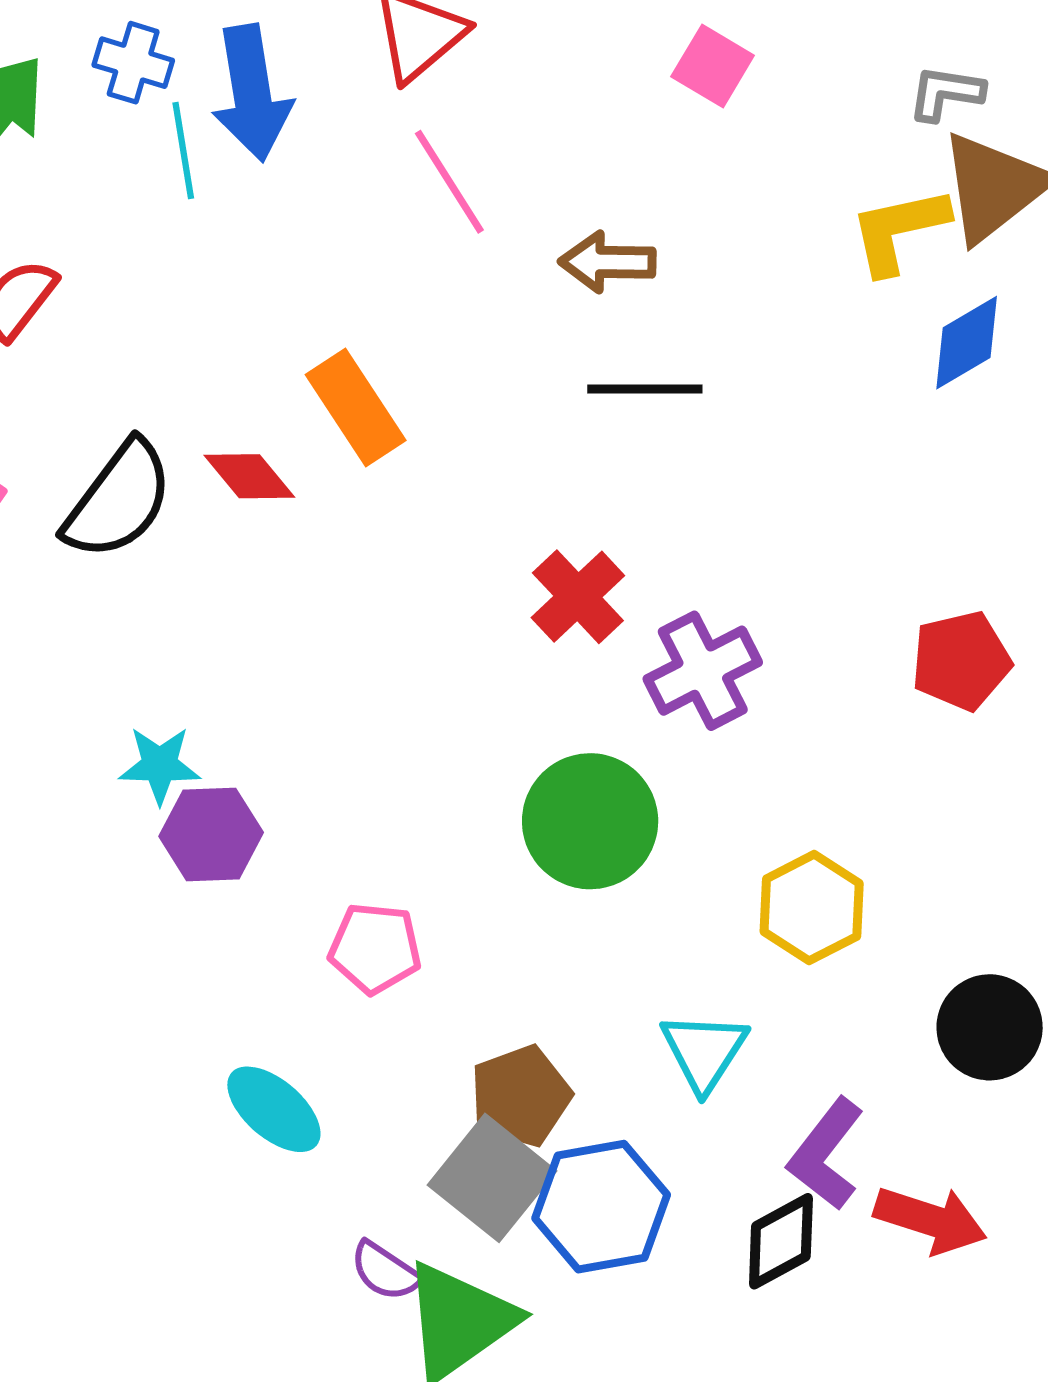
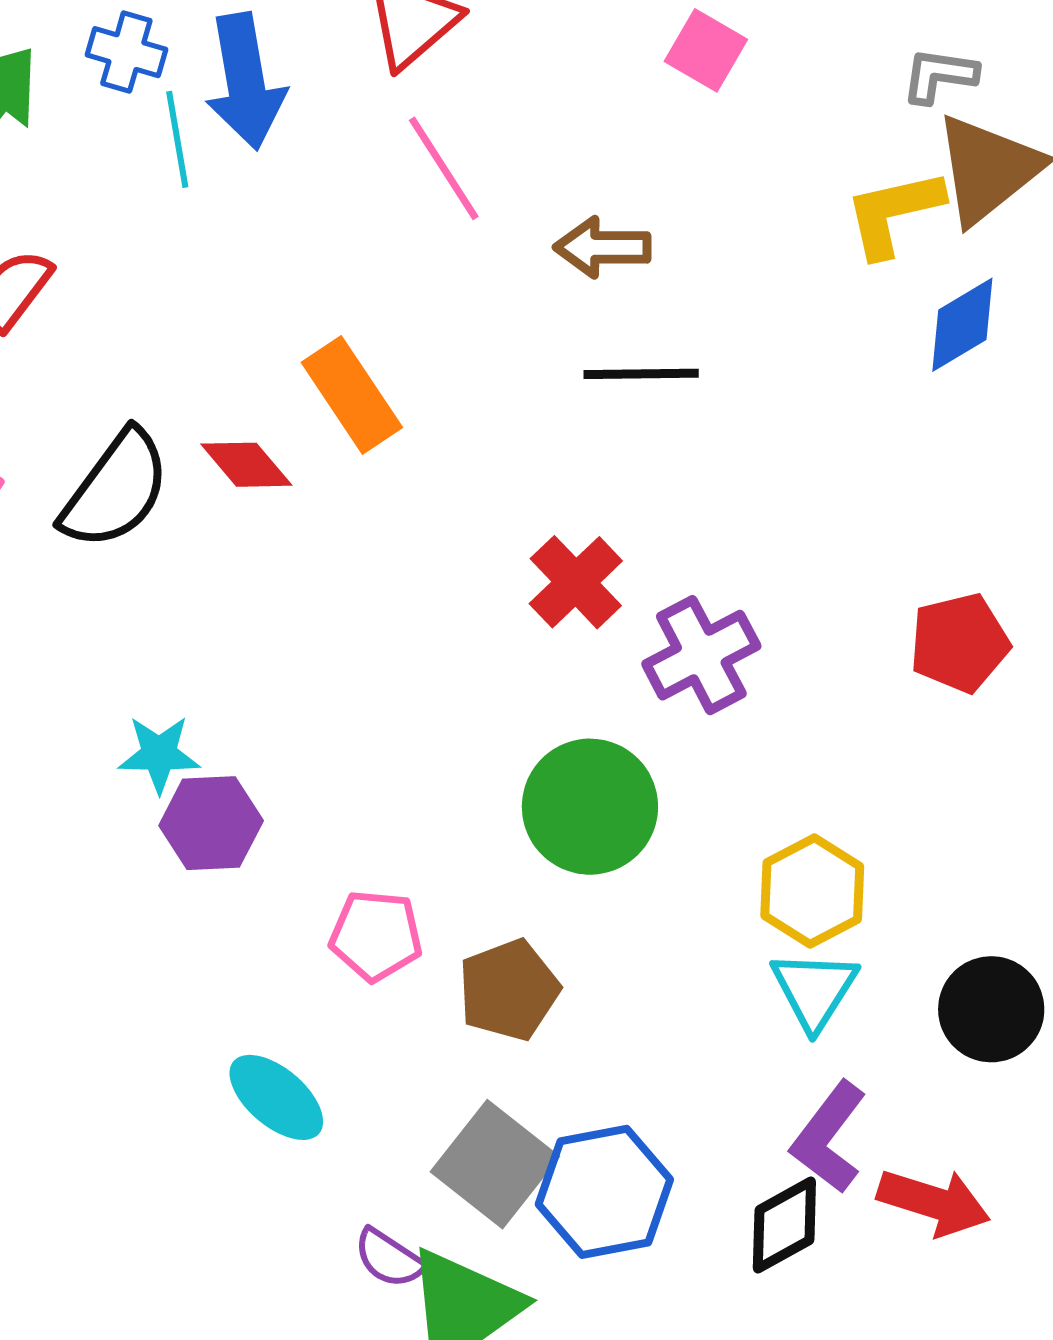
cyan triangle: (704, 1051) -> (814, 990), moved
brown pentagon: (521, 1096) -> (509, 990), moved

